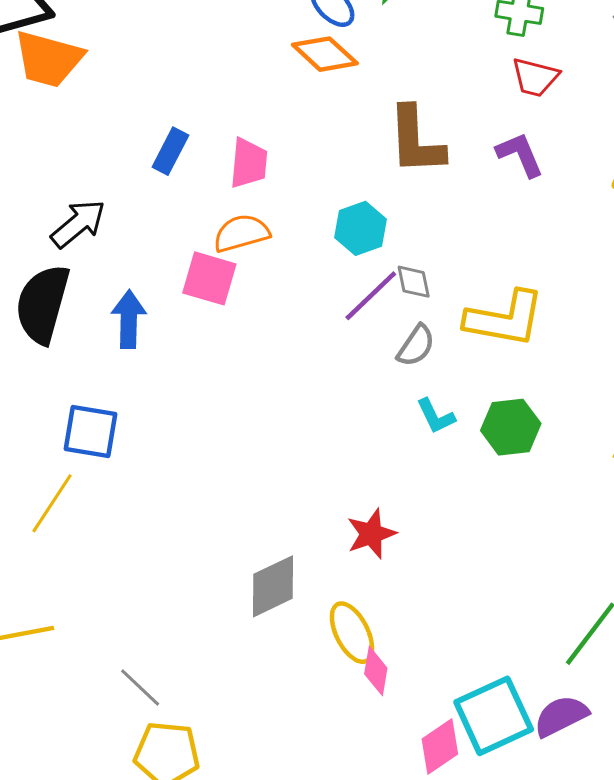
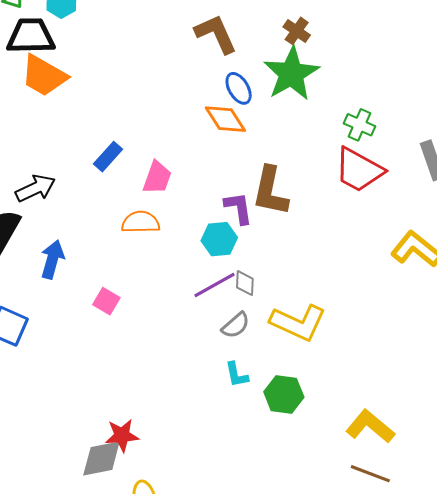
red trapezoid: (535, 77) -> (359, 170), size x1.6
purple L-shape: (520, 155) -> (238, 208), moved
pink square: (209, 278) -> (106, 301), moved, size x0.7
red star: (371, 534) -> (122, 435), moved

